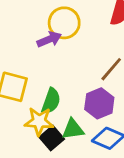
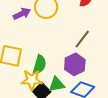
purple arrow: (49, 39) -> (22, 14), moved

